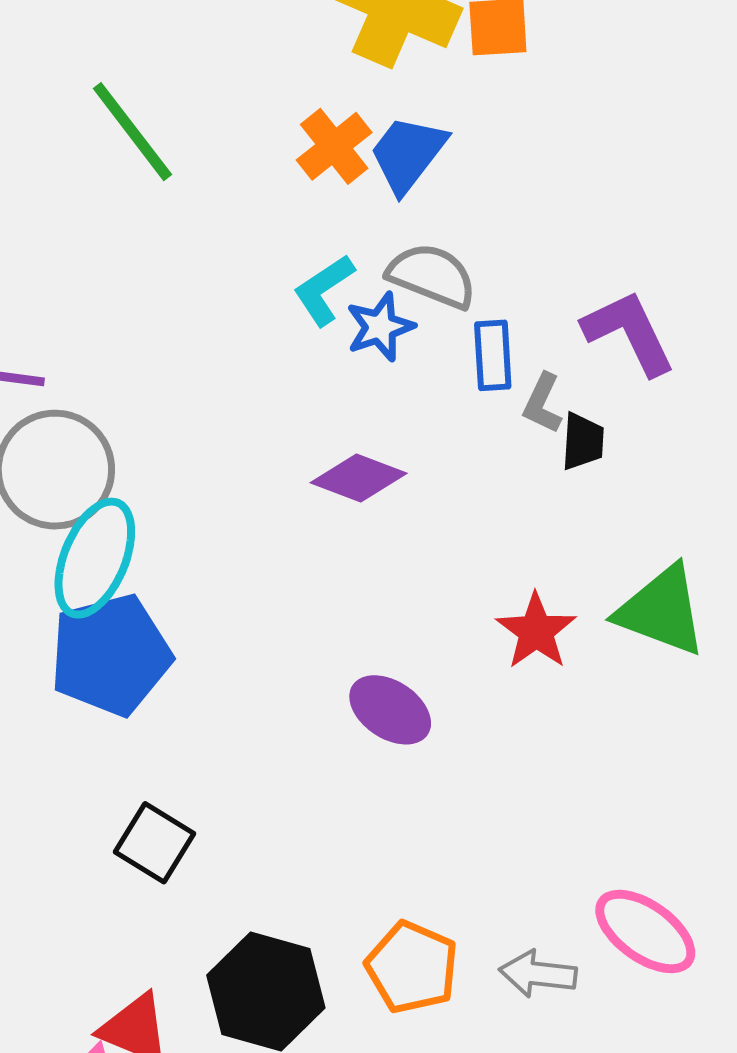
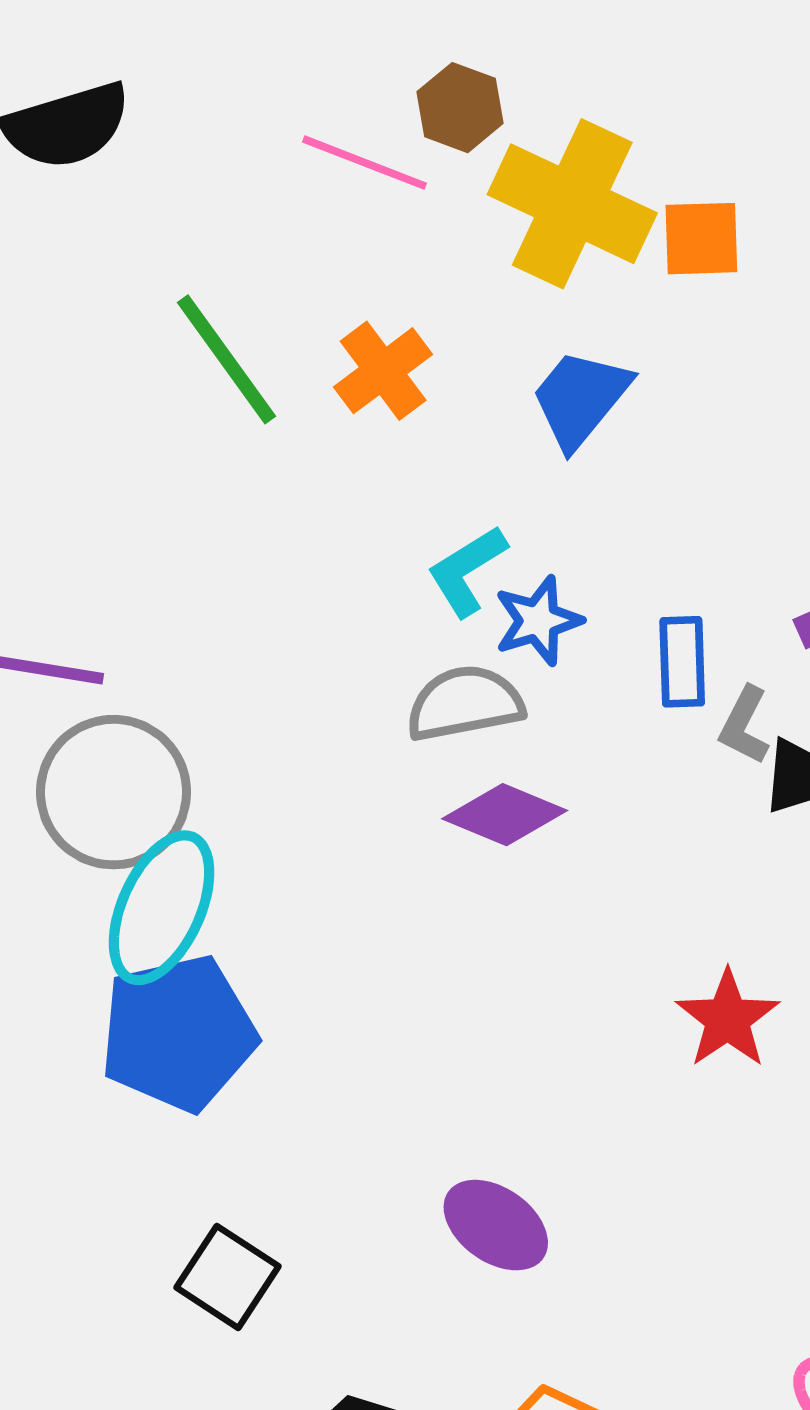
orange cross: (334, 146) -> (383, 371), moved
gray semicircle: (432, 276) -> (465, 703), moved, turned -34
purple ellipse: (390, 710) -> (496, 1225), moved

